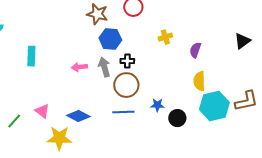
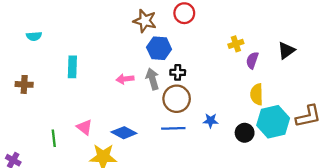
yellow cross: (165, 37) -> (236, 44), moved
black triangle: (242, 41) -> (286, 50), moved
black circle: (177, 118) -> (245, 133), moved
green line: (14, 121) -> (54, 138), turned -49

